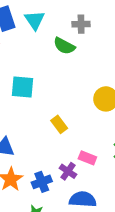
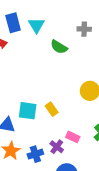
gray cross: (81, 24) -> (84, 29), moved
cyan square: (23, 87) -> (28, 111), moved

